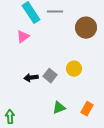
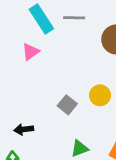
black arrow: (31, 78) -> (24, 129), moved

